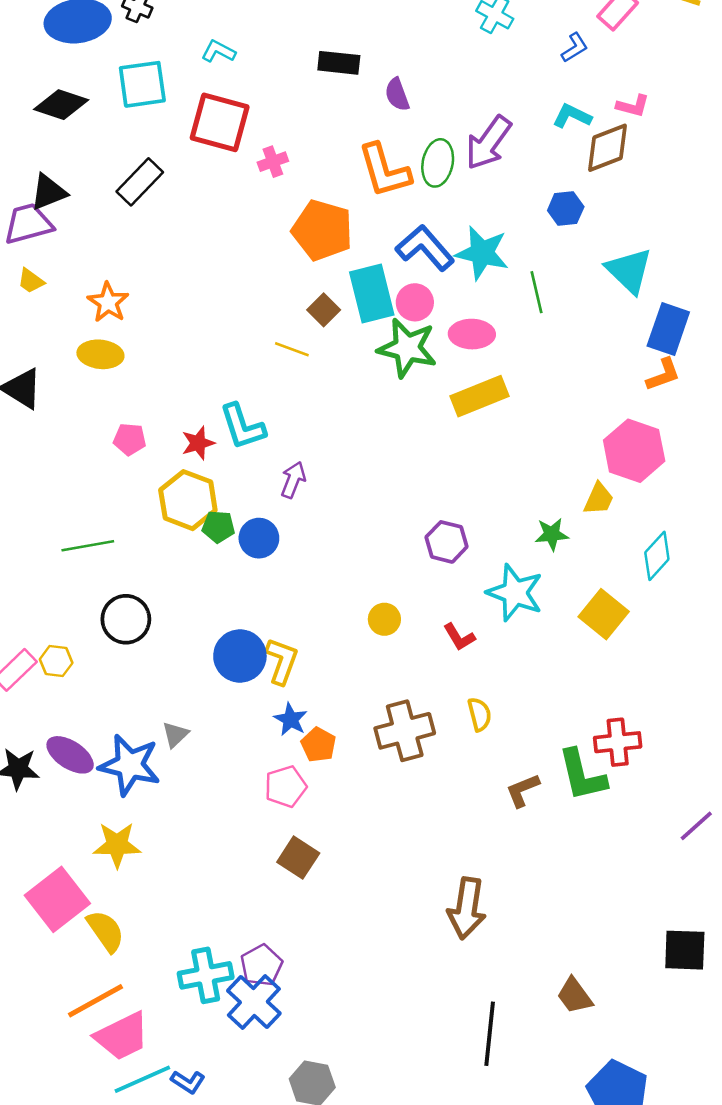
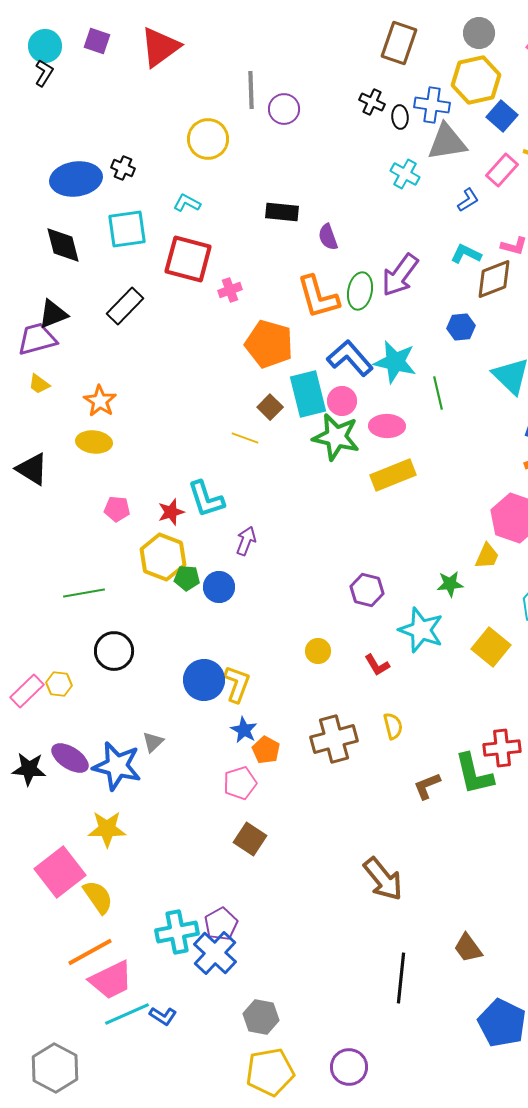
black diamond: (61, 105) -> (63, 245), turned 57
brown arrow: (467, 908) -> (383, 879), turned -48

